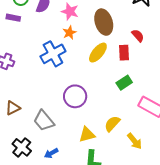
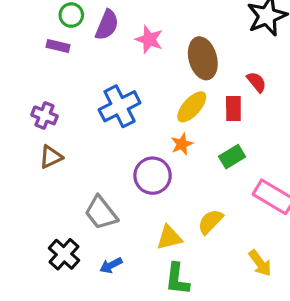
orange star: (69, 33) -> (182, 144), moved
brown triangle: (13, 108) -> (51, 157), moved
yellow arrow: (135, 141) -> (260, 263), moved

